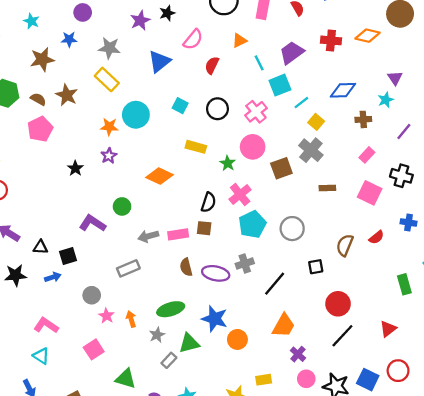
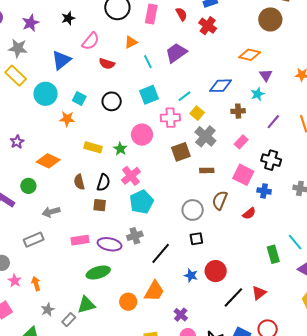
purple star: (140, 21) -> (31, 23), moved
orange diamond: (368, 36) -> (250, 55), moved
red cross: (331, 40) -> (208, 26), moved, turned 30
red semicircle: (212, 65) -> (107, 64), turned -98
cyan square: (280, 85) -> (149, 95), moved
pink cross: (256, 112) -> (170, 118), moved, turned 36
cyan circle: (136, 115) -> (46, 94), moved
orange star: (109, 127) -> (67, 119), moved
yellow rectangle: (196, 147) -> (93, 147), moved
gray cross: (311, 150) -> (205, 136), moved
brown square: (281, 168) -> (181, 152), moved
orange diamond: (159, 176) -> (48, 161), moved
blue cross: (409, 223) -> (264, 191), moved
gray circle: (292, 229) -> (193, 210), moved
pink rectangle: (178, 234) -> (80, 240), moved
brown semicircle: (345, 245) -> (220, 200), moved
brown semicircle: (186, 267) -> (79, 182), moved
green ellipse: (171, 309) -> (98, 272), moved
blue star: (214, 319) -> (191, 275), moved, size x0.6
orange trapezoid: (283, 326) -> (154, 291), moved
gray star: (157, 335) -> (48, 310), moved
black line: (342, 336) -> (233, 297), moved

